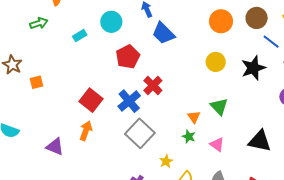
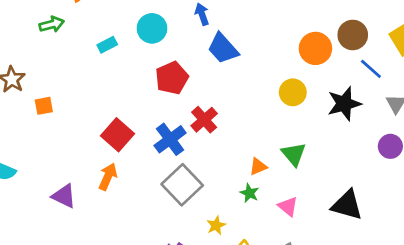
orange circle: (221, 21) -> (315, 48), moved
orange triangle: (194, 117) -> (258, 166), turned 40

